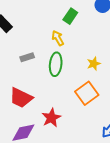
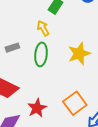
yellow star: (94, 64) -> (79, 54), size x1.6
orange square: (87, 93) -> (75, 103), moved

